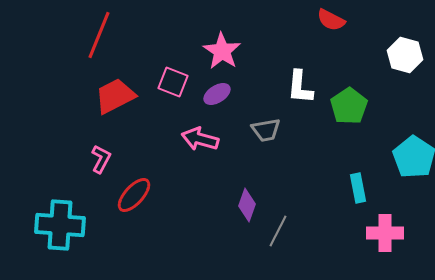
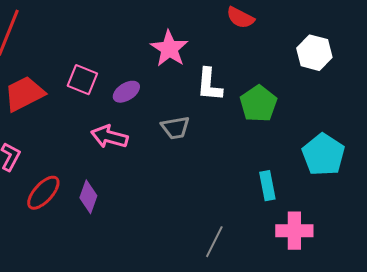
pink star: (222, 51) -> (169, 49), moved
purple diamond: (247, 205) -> (88, 197), moved
gray line: (278, 231) -> (214, 242), moved

